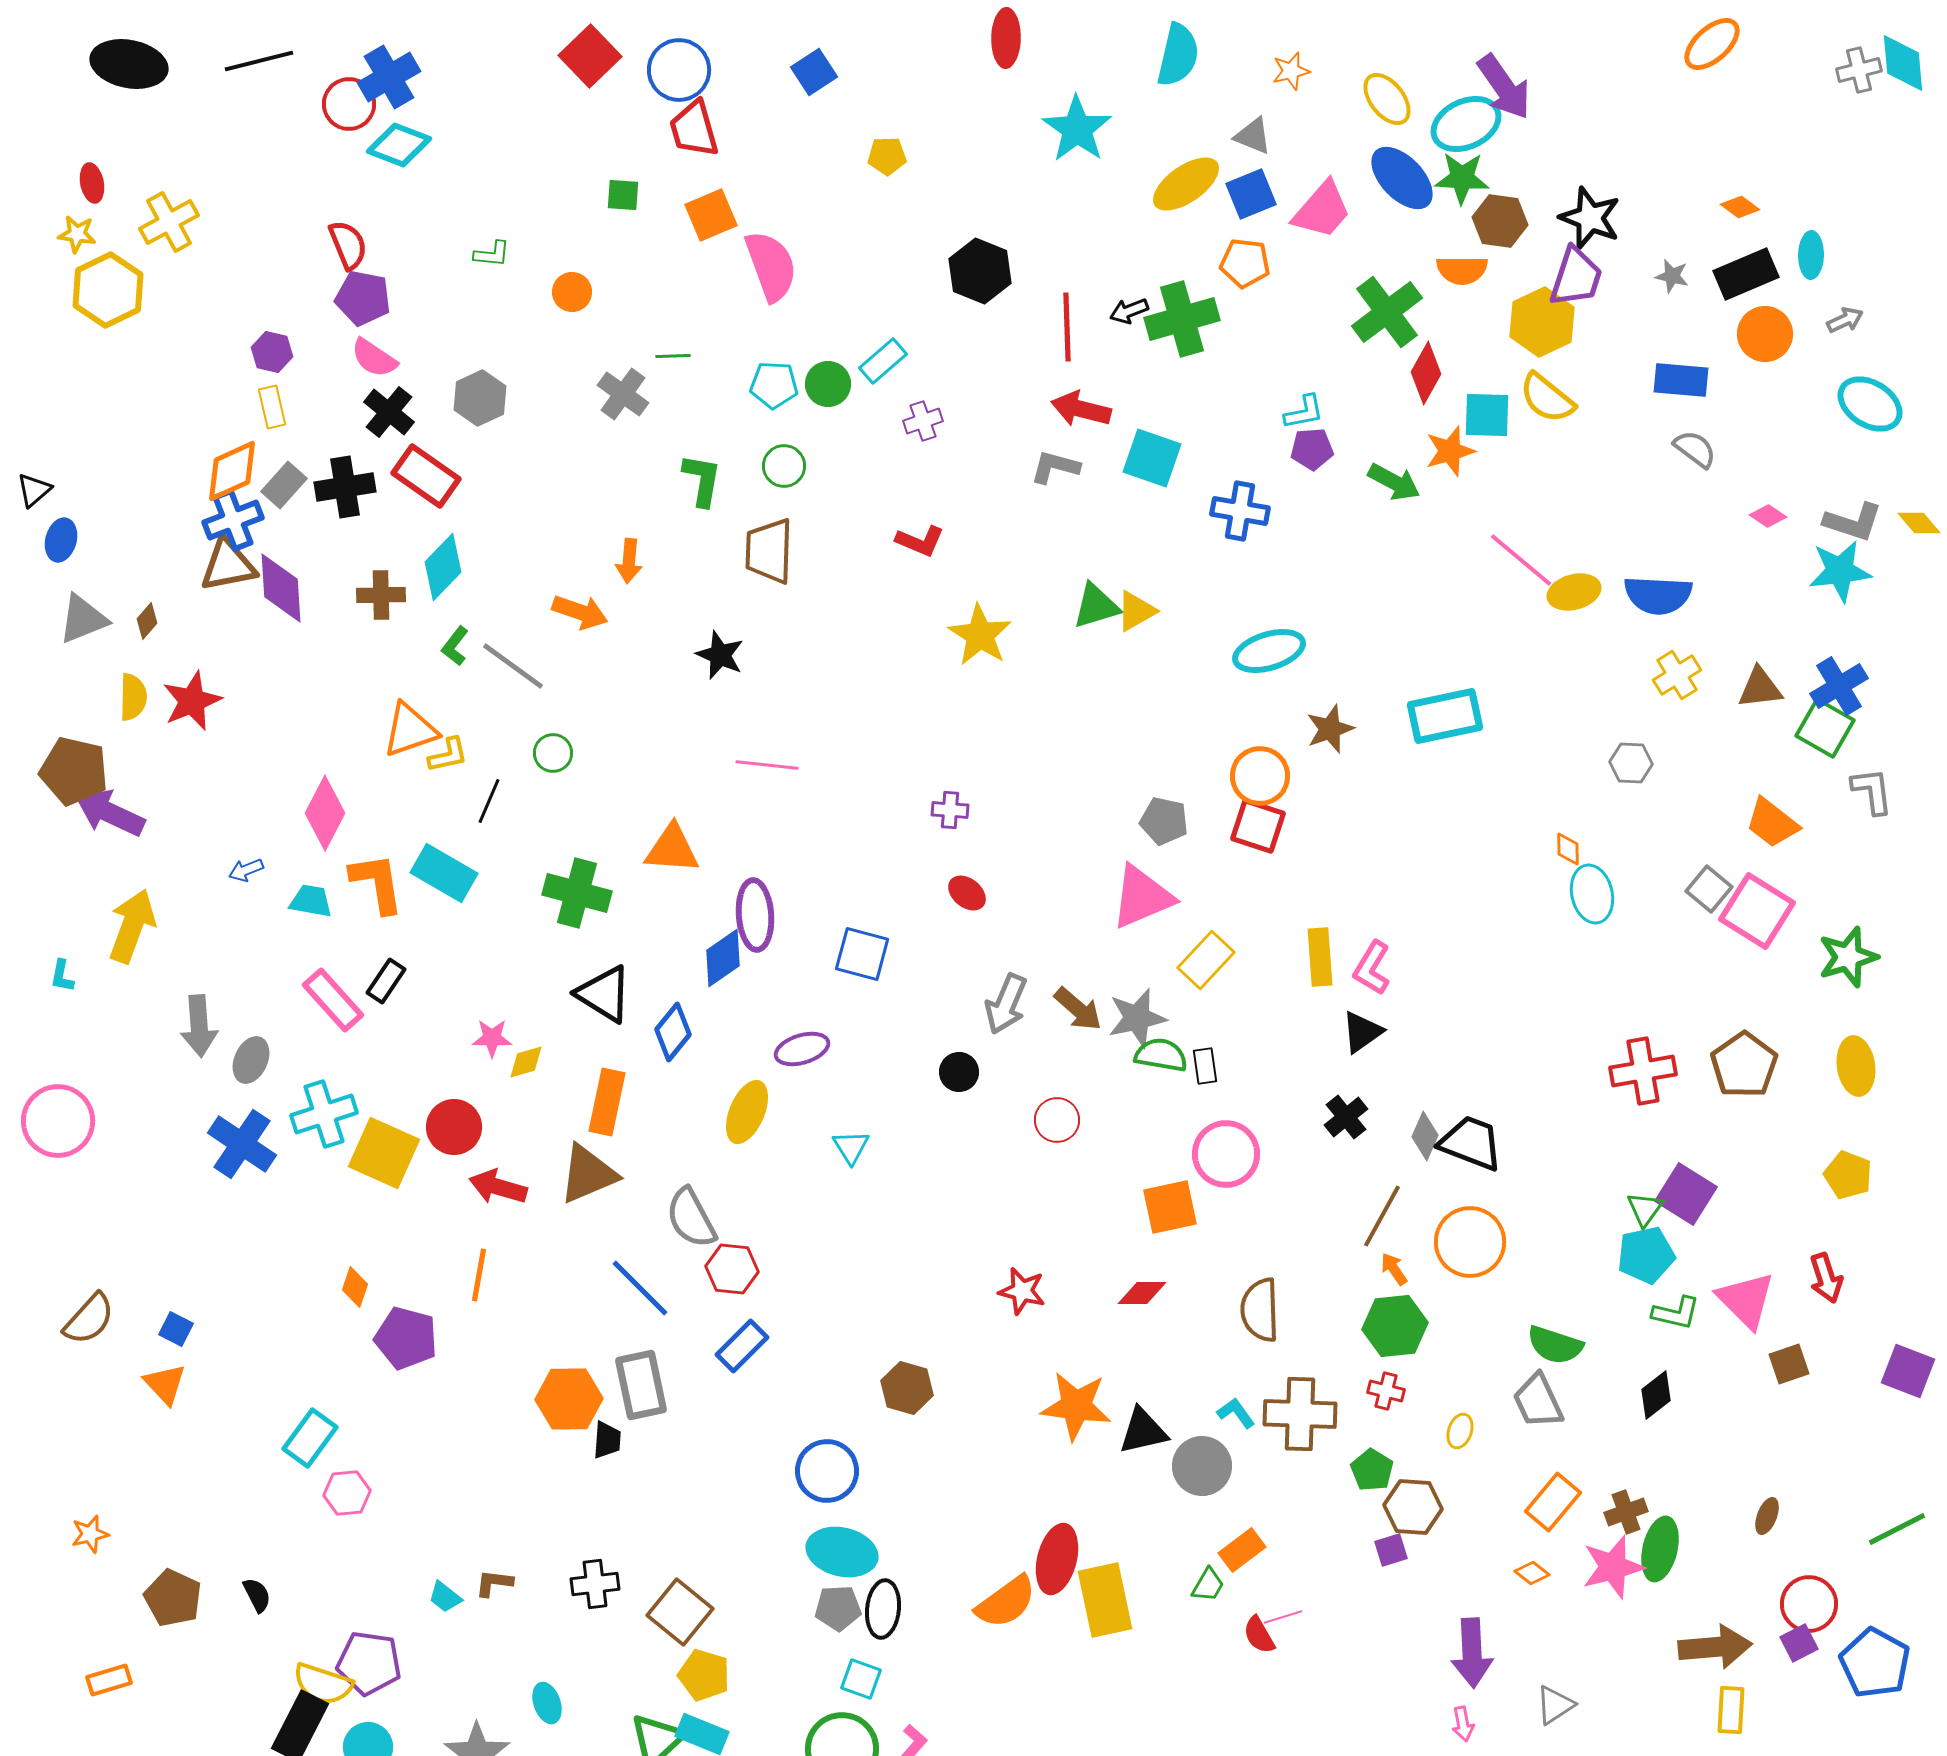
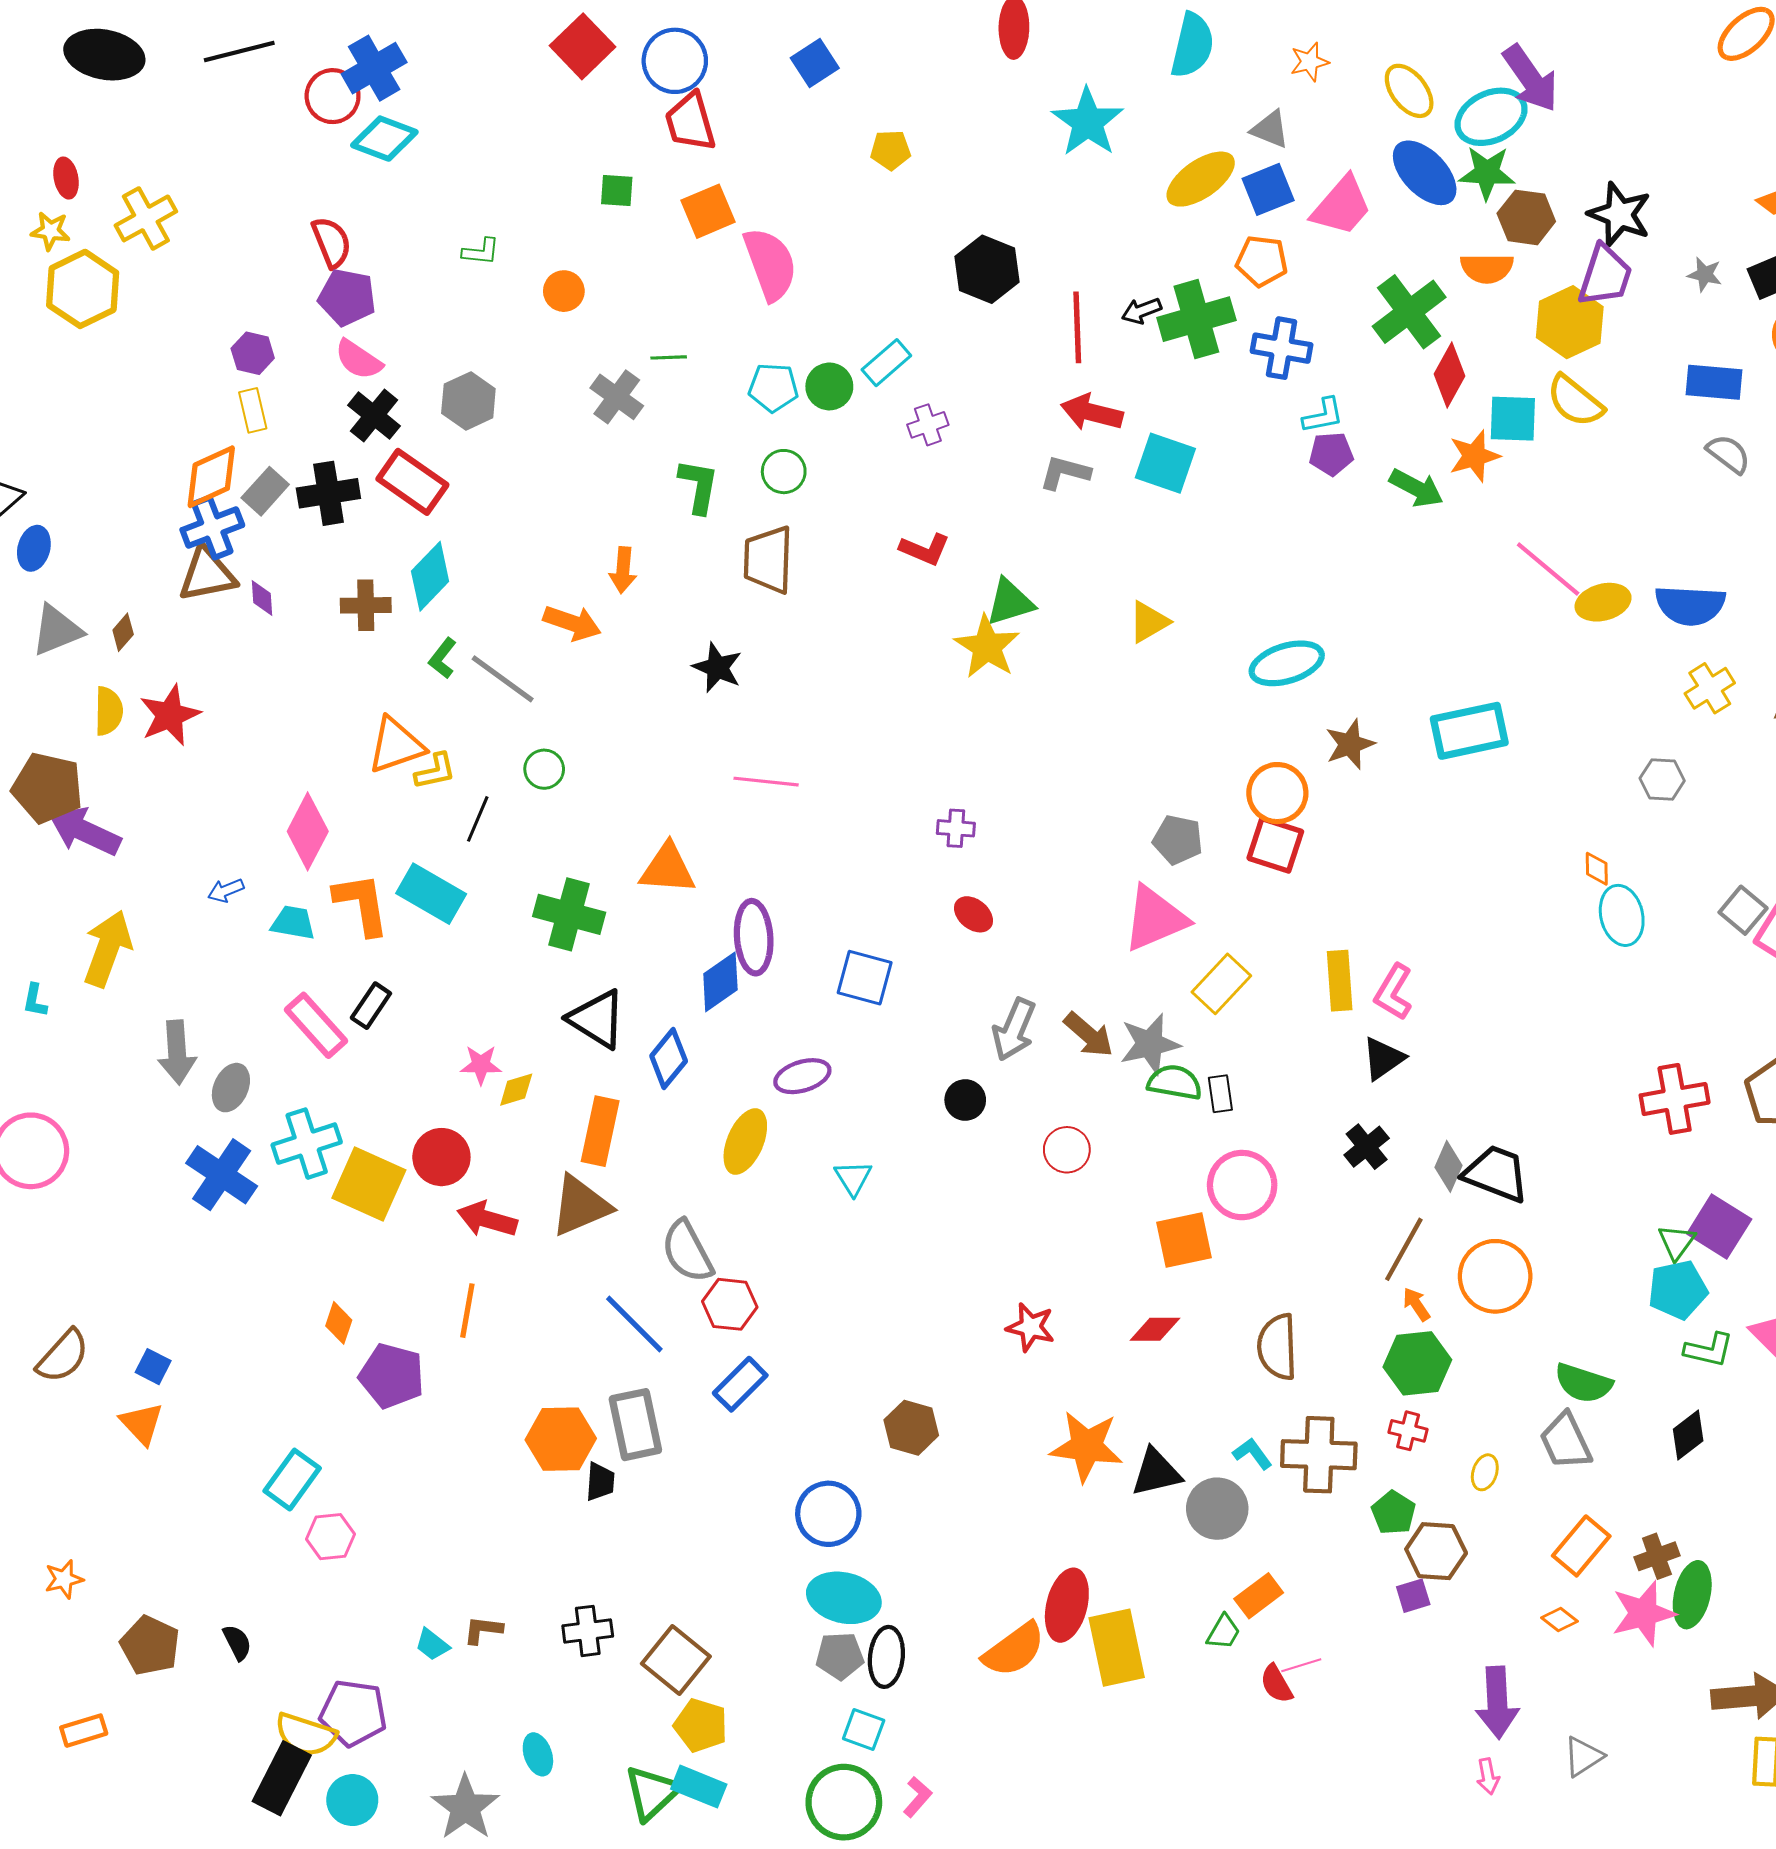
blue cross: (1240, 511) -> (1282, 348), moved
purple diamond: (281, 588) -> (262, 598), size x0.5
green triangle: (1096, 606) -> (1010, 602), moved

